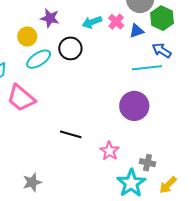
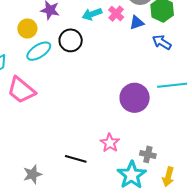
cyan line: (147, 68) -> (172, 85), moved
black line: (71, 134) -> (76, 159), moved
yellow arrow: (168, 185) -> (168, 177), turned -30

